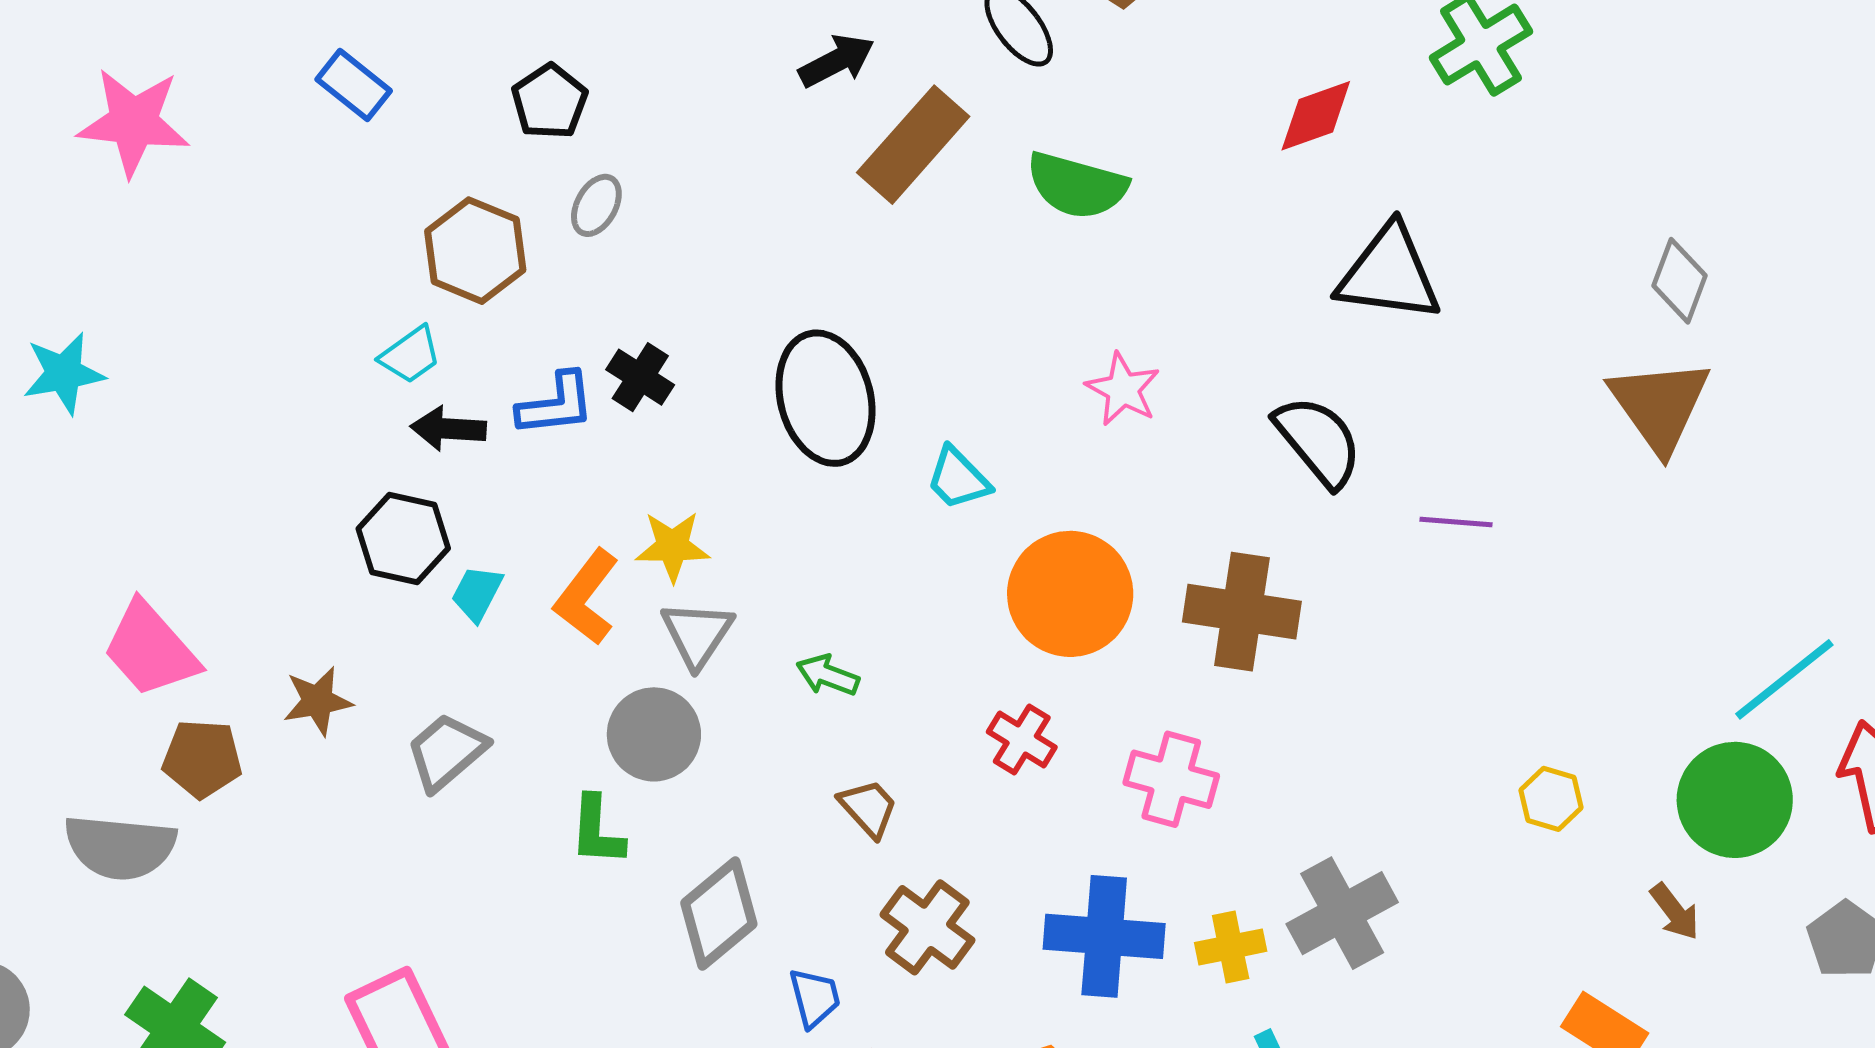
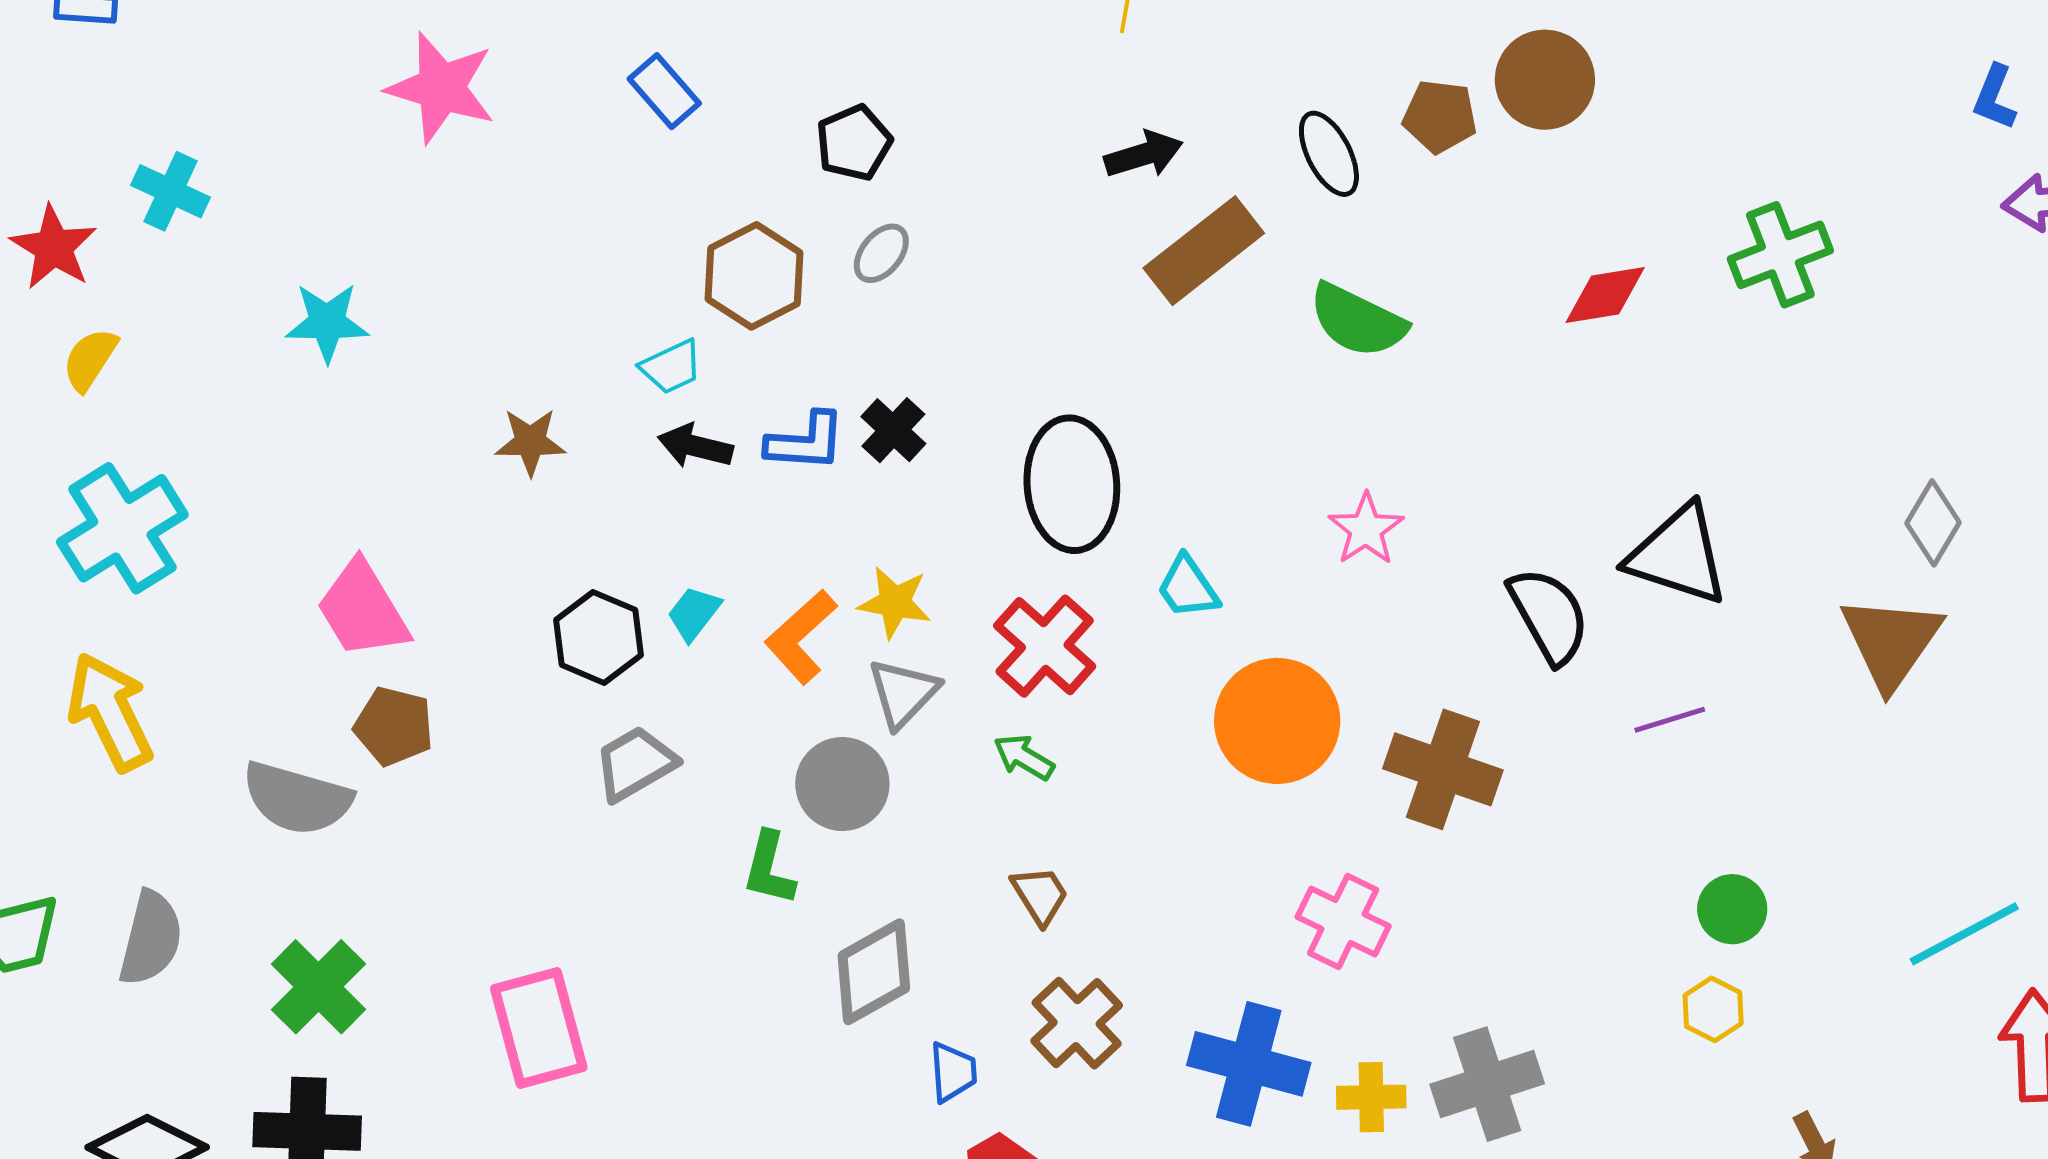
black triangle: (1389, 274) -> (1678, 555), moved
purple line: (1456, 522) -> (1670, 720), turned -32
black hexagon: (403, 538) -> (599, 637), moved
brown star: (318, 701) -> (530, 442), moved
red cross: (1022, 739) -> (1045, 646), moved, size x1.5
green circle: (1735, 800) -> (1732, 909), moved, size x0.6

